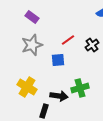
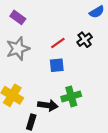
black cross: (92, 45) -> (85, 40), moved
blue square: (58, 60) -> (57, 65), moved

